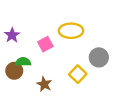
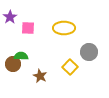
purple star: (12, 35) -> (10, 17), moved
pink square: (45, 44) -> (28, 28), moved, turned 32

